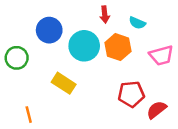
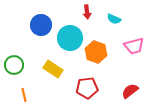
orange hexagon: (118, 47) -> (96, 52), moved
green circle: (17, 58) -> (14, 65), moved
red pentagon: (131, 94) -> (87, 88), moved

